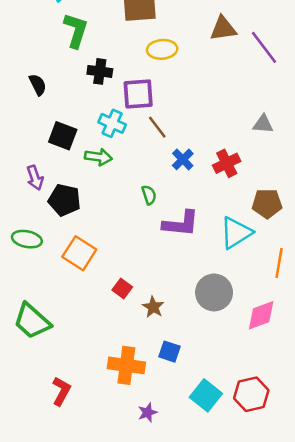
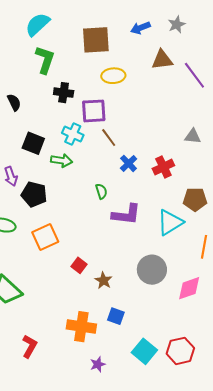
orange square: (79, 253) -> (45, 237), turned 32

